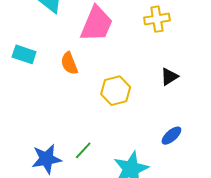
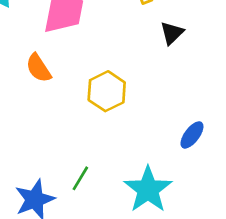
black triangle: (169, 77) -> (172, 33), moved

